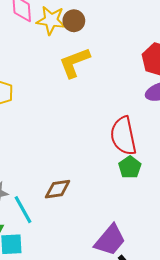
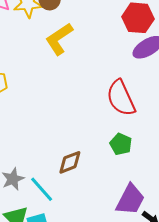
green pentagon: (130, 167) -> (121, 144), moved

